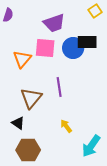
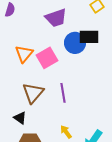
pink square: (45, 48) -> (47, 58), moved, turned -35
purple line: (59, 87) -> (63, 93), moved
yellow arrow: (66, 126) -> (66, 132), moved

